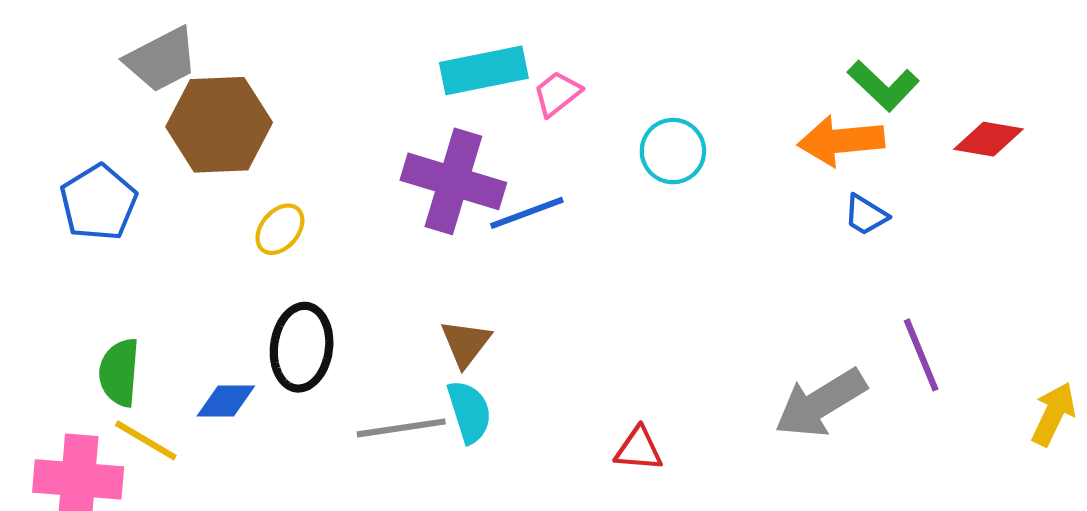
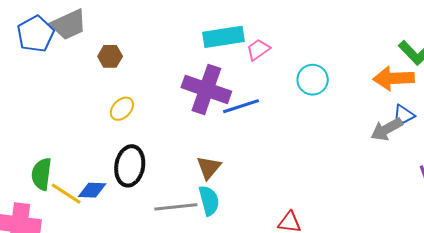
brown hexagon: (219, 125) -> (110, 56), moved, size x0.5
blue pentagon: (98, 203) -> (35, 34), moved
gray arrow: (820, 403) -> (387, 129), moved, size x0.7
yellow line: (146, 440) -> (66, 194), moved

